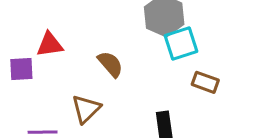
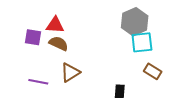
brown semicircle: (110, 64) -> (59, 43), moved, turned -36

